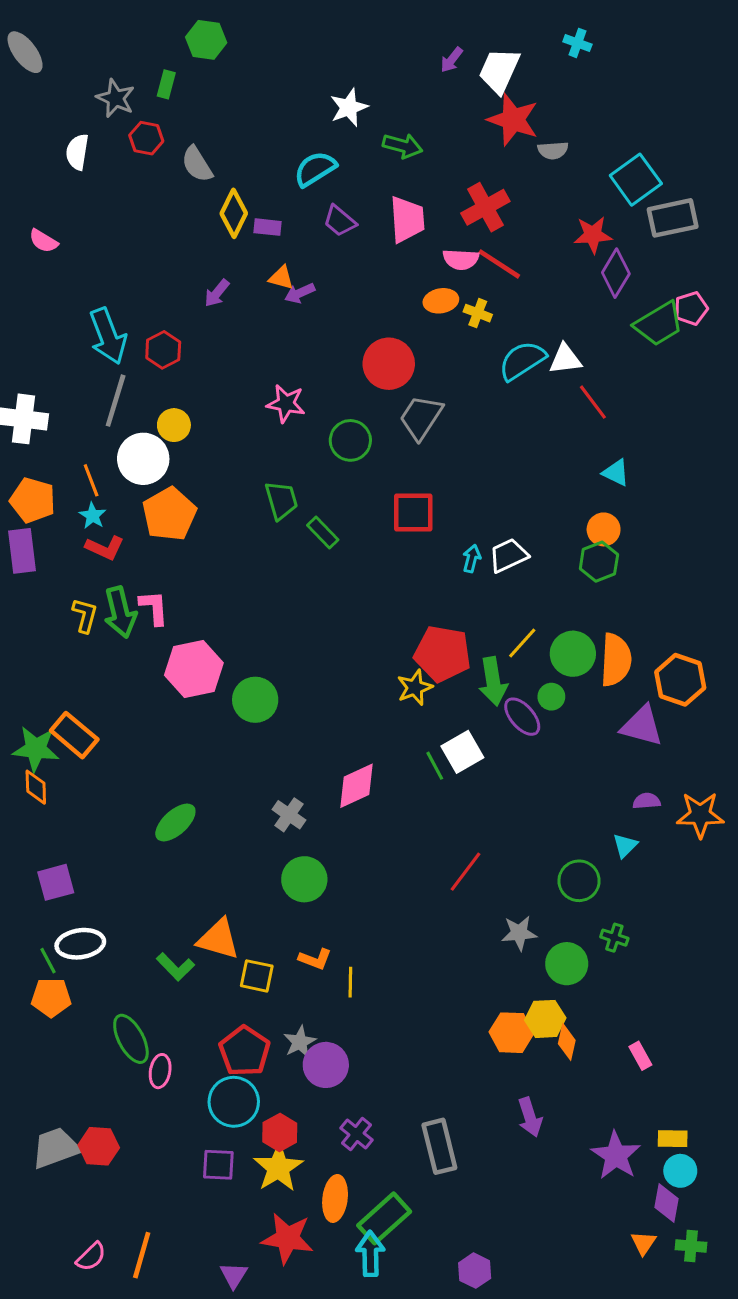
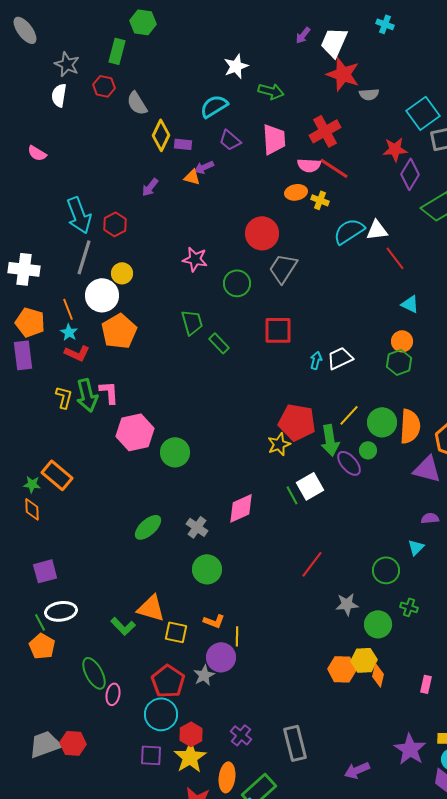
green rectangle: (166, 84) -> (117, 51), size x1.4
gray star: (116, 98) -> (67, 64), moved
purple arrow: (300, 293) -> (204, 167), moved
green star: (36, 749) -> (32, 484), size x0.6
green ellipse: (175, 822) -> (148, 527), moved
orange pentagon: (51, 997) -> (42, 646), turned 30
pink rectangle: (640, 1056) -> (426, 684), turned 42
purple circle: (326, 1065) -> (221, 657), moved
purple arrow: (530, 1117) -> (357, 770), moved, turned 85

